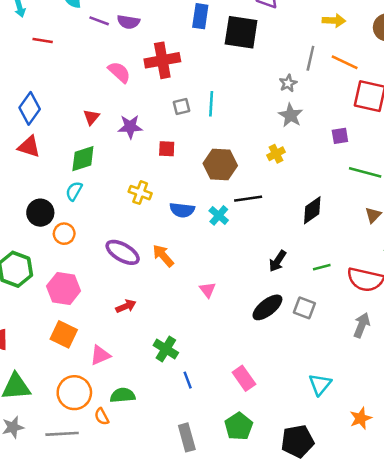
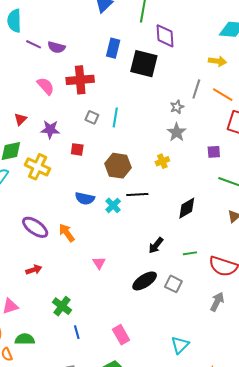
gray square: (182, 107) -> (92, 117), turned 32
yellow cross: (140, 193) -> (38, 167), moved, size x1.4

